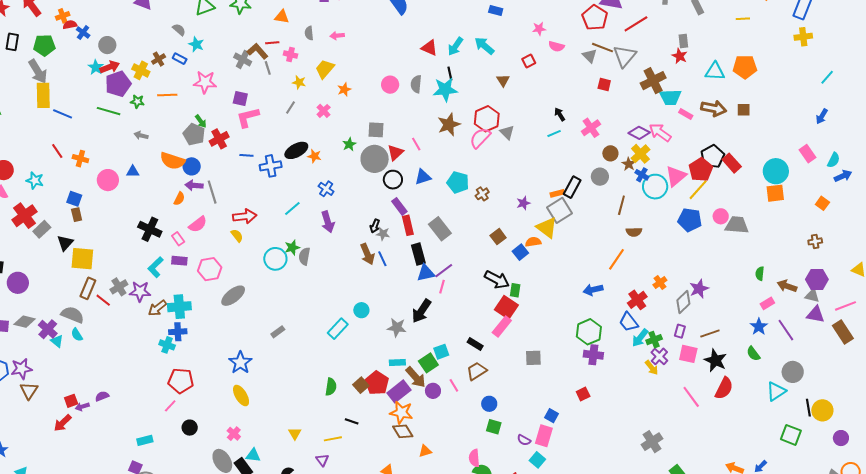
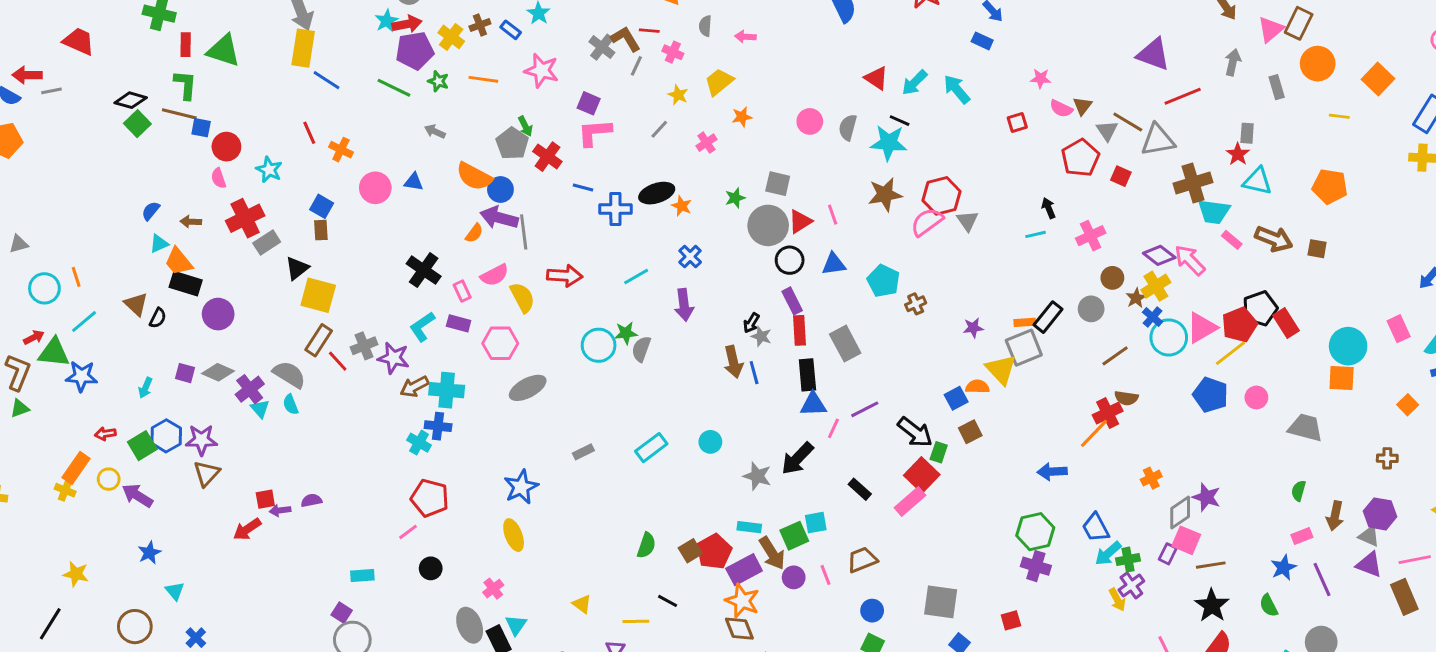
red pentagon: (595, 18) -> (1080, 158), moved
gray triangle: (625, 56) -> (1158, 140), turned 30
gray line: (268, 68) -> (636, 66), turned 32
cyan triangle: (715, 71) -> (1257, 181), moved
black line: (450, 73) -> (900, 121), turned -64
brown triangle: (503, 80) -> (1083, 106), moved
red cross: (219, 139) -> (547, 157), turned -36
purple arrow: (194, 185) -> (499, 218), size x1.4
brown line: (621, 205) -> (1115, 356), turned 30
gray trapezoid: (737, 225) -> (1305, 428), moved
yellow semicircle: (237, 236) -> (522, 297), moved, size x1.5
brown square: (498, 237) -> (970, 432), moved
purple line: (444, 271) -> (865, 409), moved
brown arrow: (787, 286) -> (1335, 516), turned -108
purple star: (699, 289) -> (1206, 497), turned 30
red cross: (637, 300) -> (1108, 413), moved
cyan rectangle: (338, 329) -> (651, 448), moved
black rectangle: (475, 344) -> (860, 489), moved
pink square: (688, 354) -> (1186, 540), moved
gray square: (533, 358) -> (941, 602), moved, size x1.4
yellow triangle: (295, 433) -> (582, 604), turned -32
cyan triangle: (253, 455) -> (516, 625), turned 49

